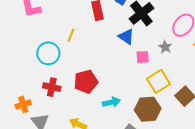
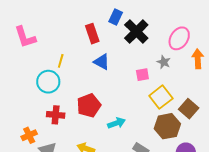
yellow line: (71, 35) -> (61, 61), moved
blue triangle: (126, 37) -> (102, 62), moved
brown hexagon: (148, 109) -> (167, 126), moved

